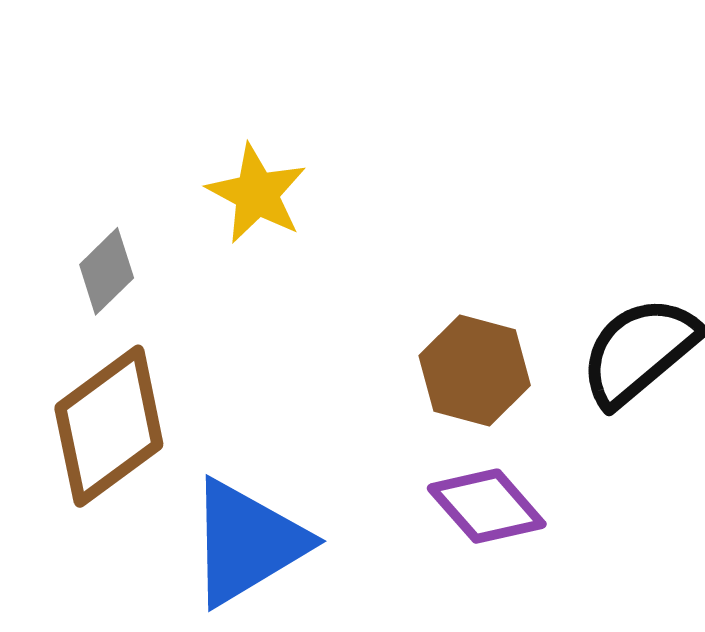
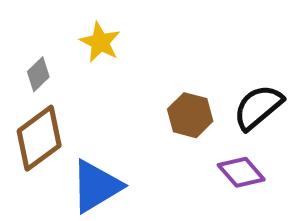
purple diamond: (487, 506) -> (241, 172), moved

